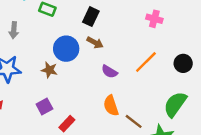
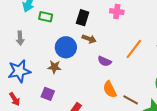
pink cross: (154, 19) -> (117, 12), moved
purple square: (44, 107) -> (48, 94), moved, turned -32

